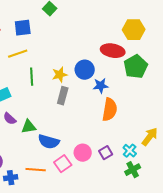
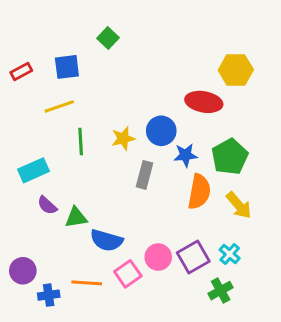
green pentagon: (136, 67) -> (230, 157), moved
gray rectangle: (63, 96) -> (145, 175), moved
yellow arrow: (150, 137) -> (239, 205), moved, turned 102
purple square: (106, 153) -> (193, 257), size x1.5
green cross: (133, 170) -> (221, 291), moved

